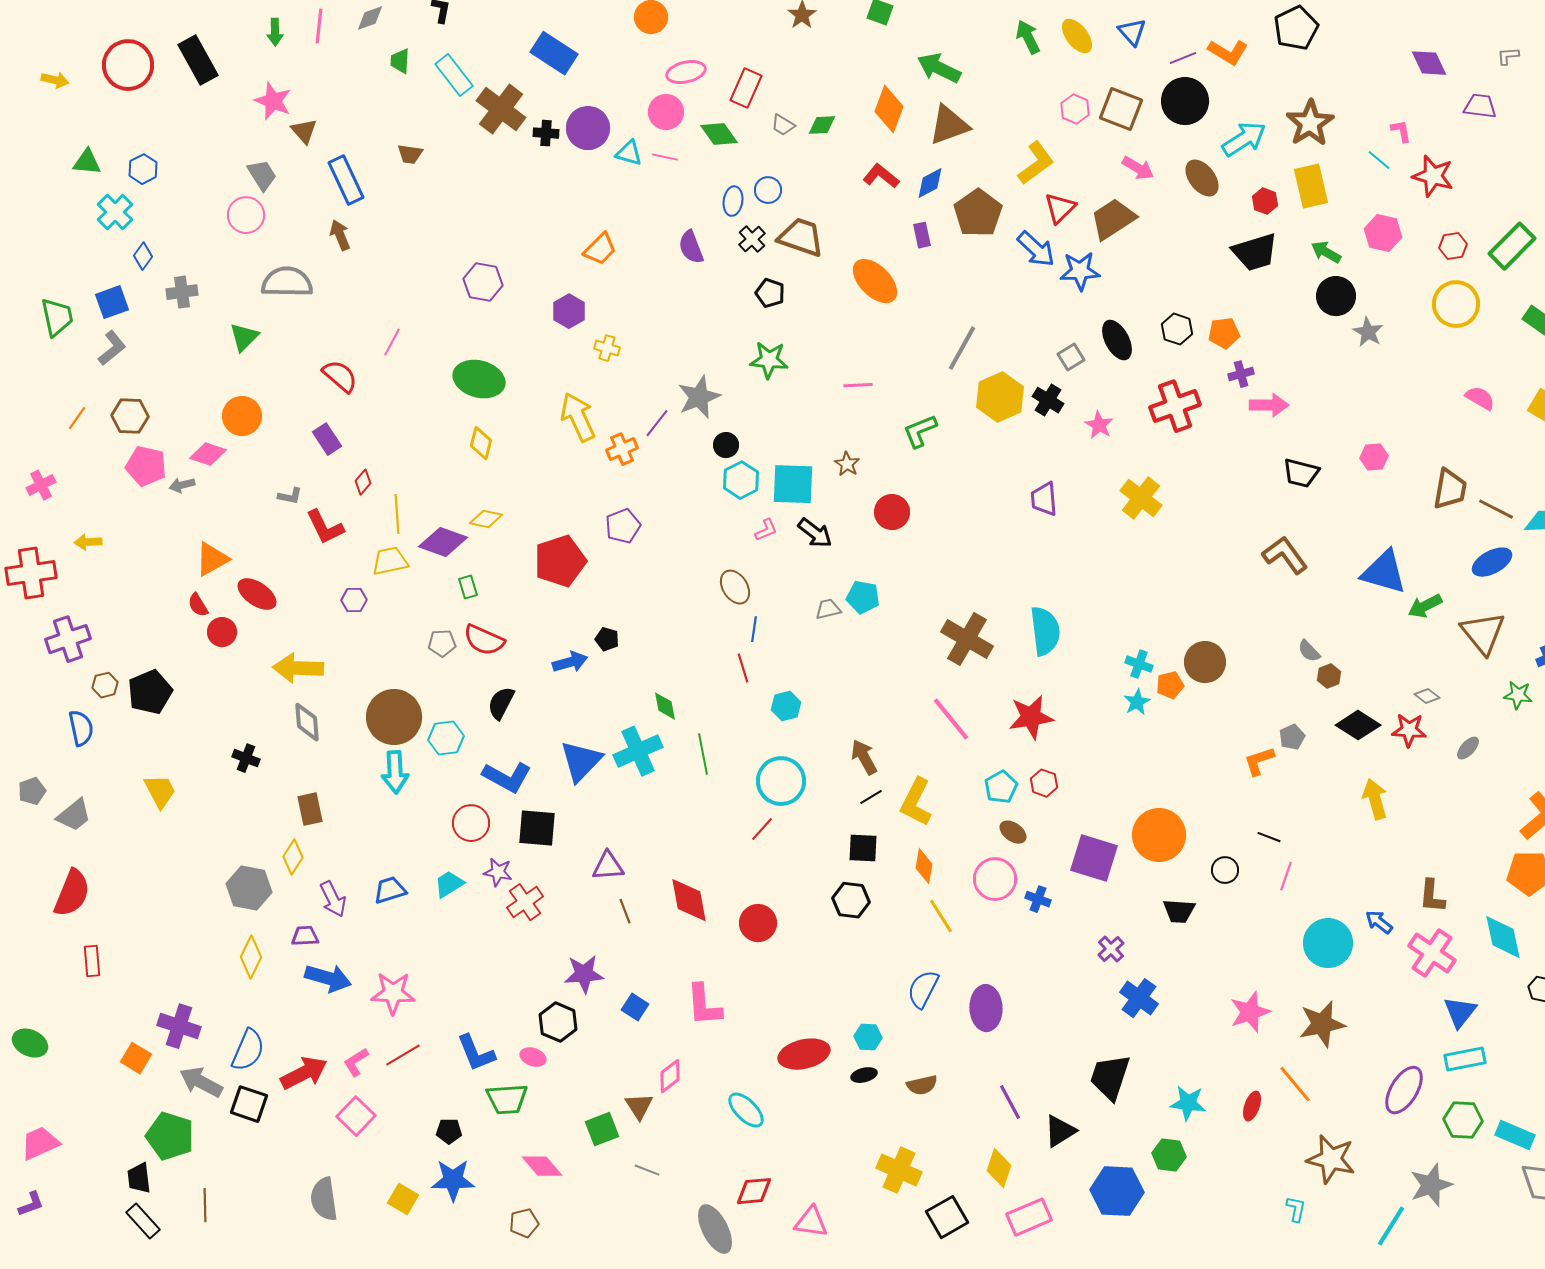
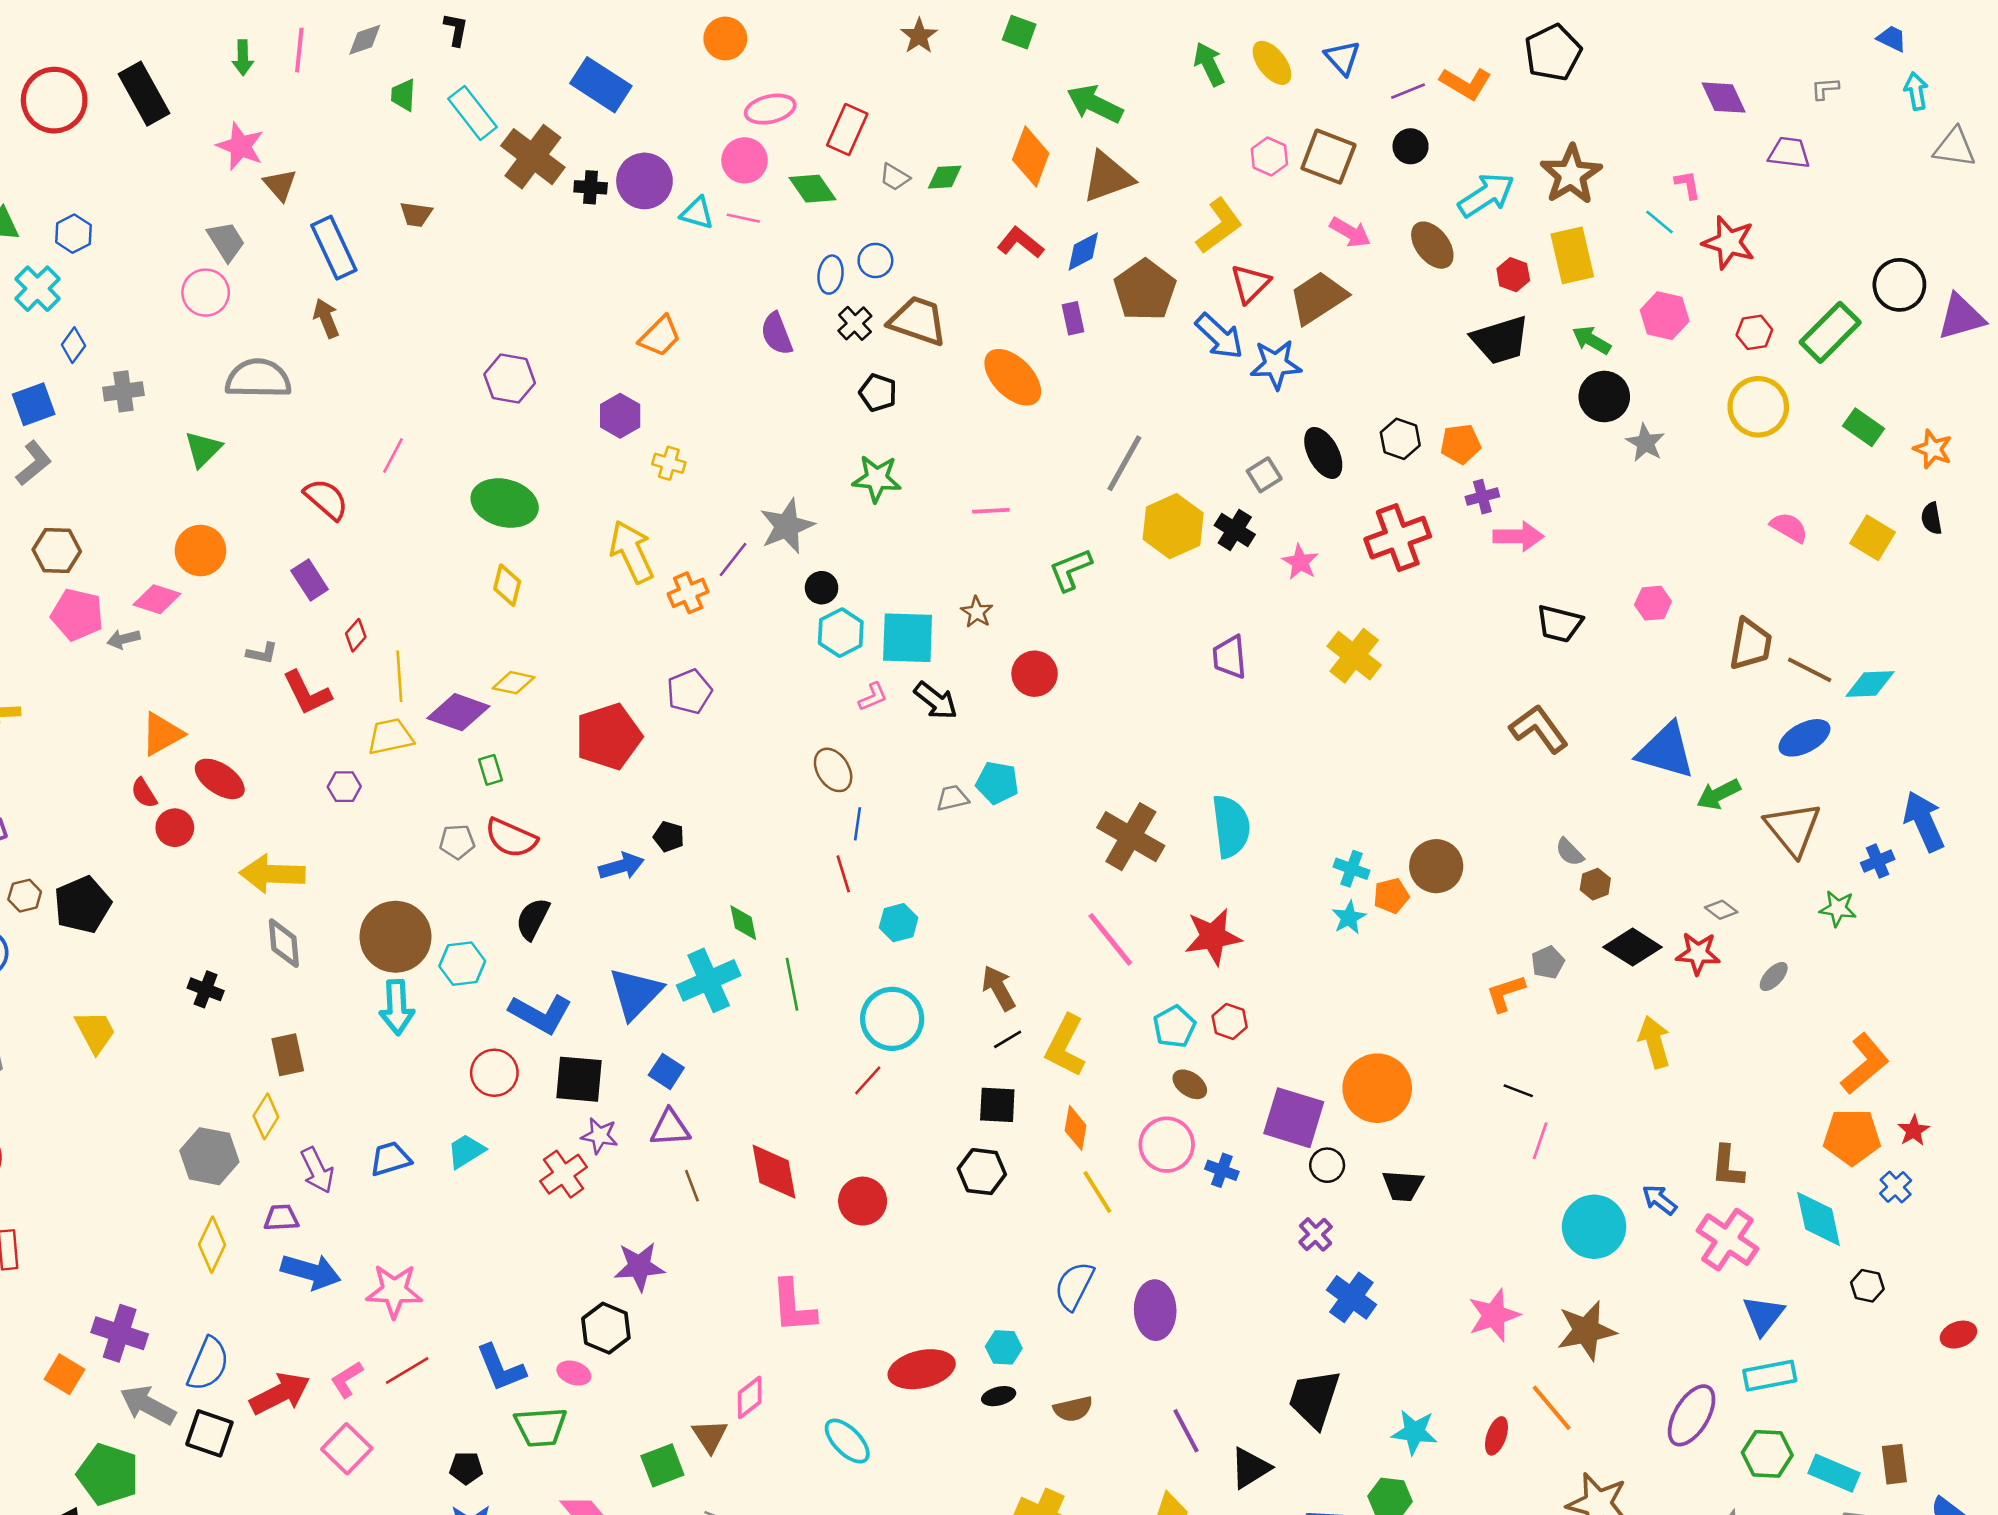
black circle: (1185, 101) -> (1411, 146), size x0.6
black circle: (1225, 870) -> (1327, 1165), moved
purple star: (498, 872) -> (600, 1136), moved
blue square: (635, 1007) -> (666, 1071), moved

